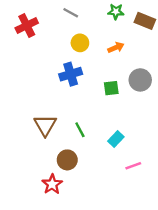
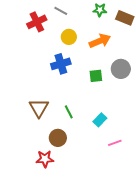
red cross: (27, 25) -> (37, 22), moved
orange arrow: (116, 48) -> (100, 41), size x1.5
red star: (52, 184) -> (45, 159), turned 30

